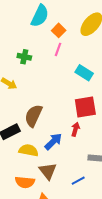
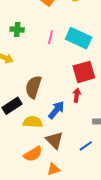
pink line: (58, 49) -> (51, 37), moved
cyan rectangle: (84, 73) -> (79, 38), size x1.4
orange semicircle: (25, 182) -> (33, 154), turned -30

